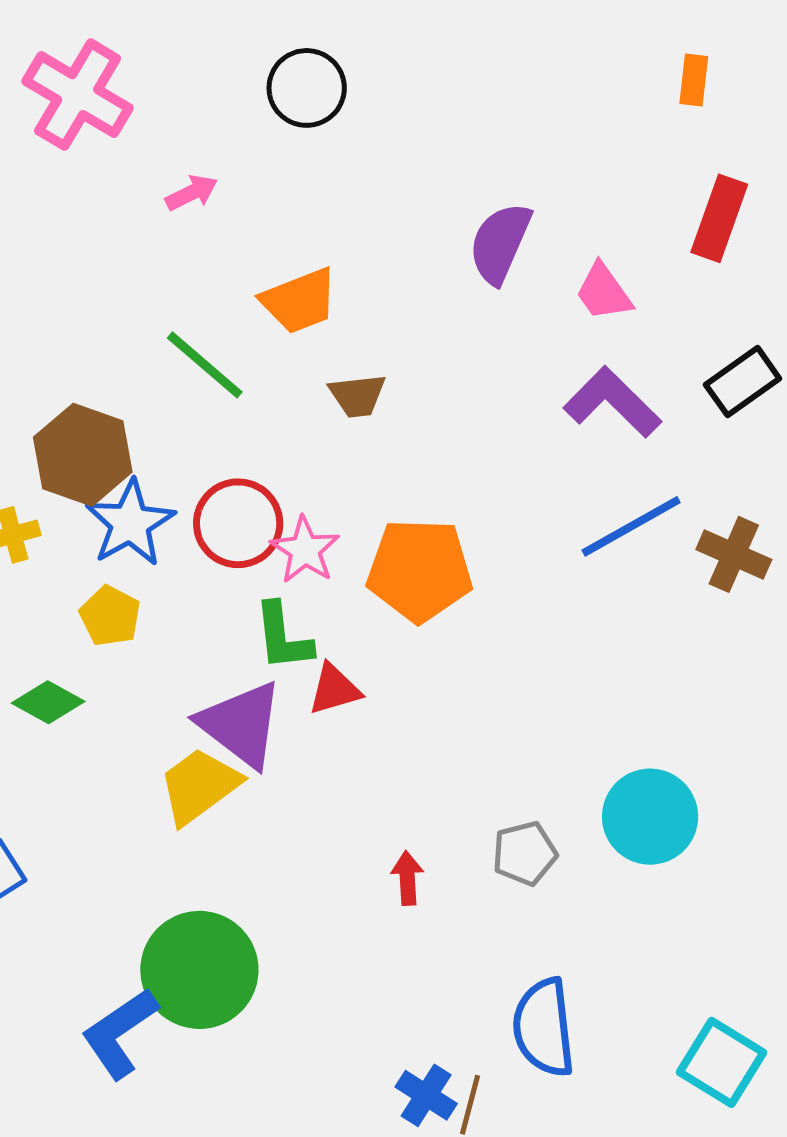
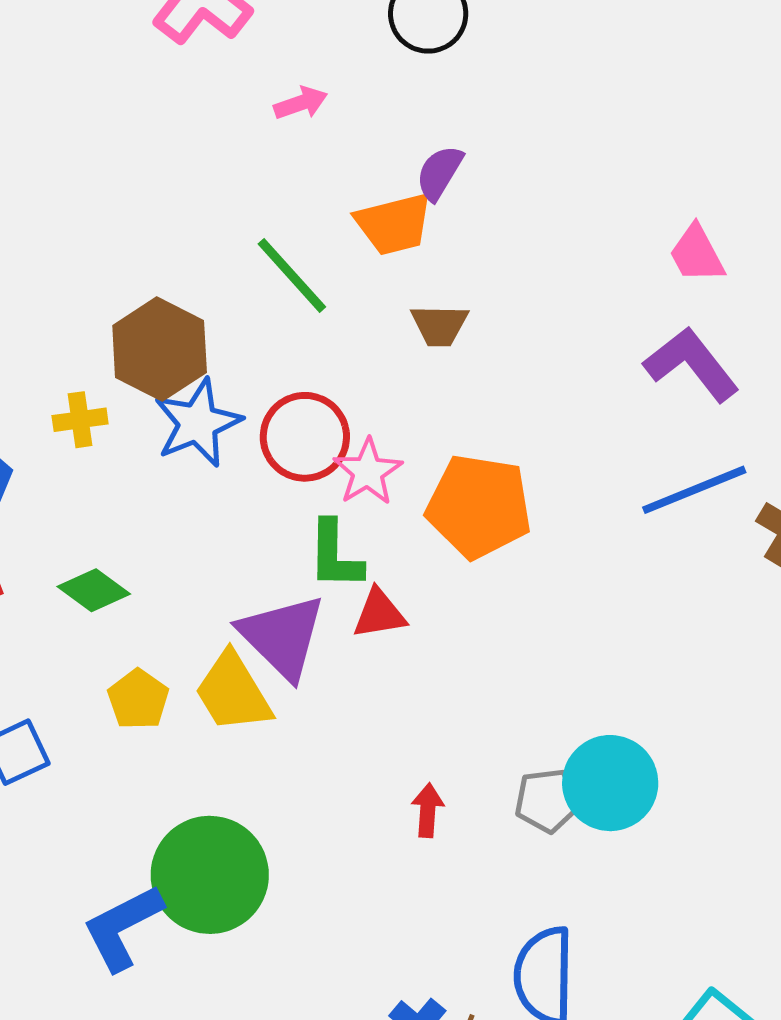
purple semicircle: (500, 243) -> (439, 173), moved, size x0.7
yellow pentagon: (110, 616) -> (138, 699), moved
yellow trapezoid: (199, 786) -> (233, 692), turned -92
cyan circle: (650, 817) -> (610, 783), moved

